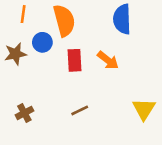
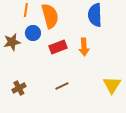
orange line: (23, 14) -> (26, 10), moved
red rectangle: (75, 60) -> (58, 47), turned 72
orange arrow: (108, 60) -> (84, 47), turned 48

